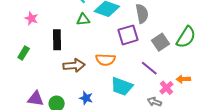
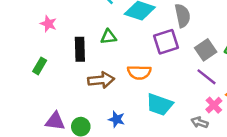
green triangle: (83, 20) -> (109, 37), moved
purple line: (149, 68) -> (207, 77), moved

